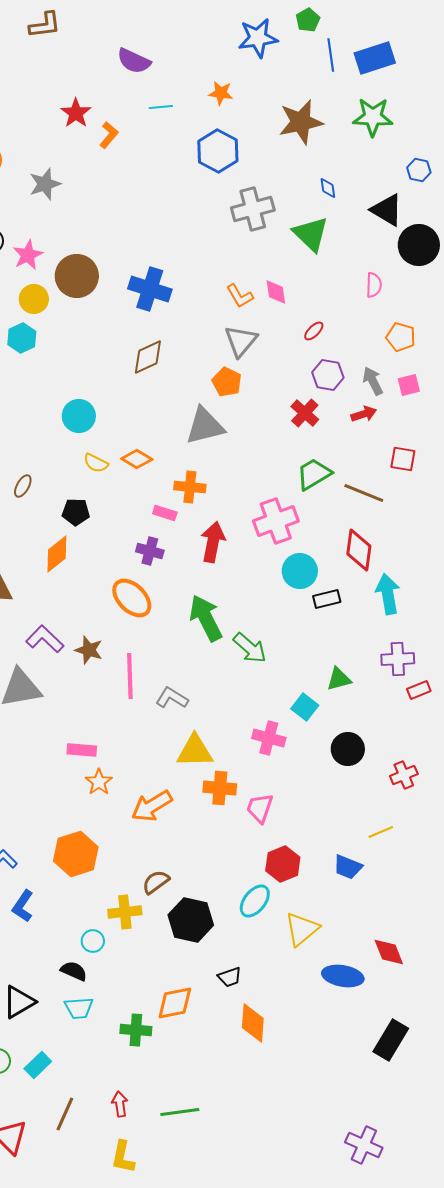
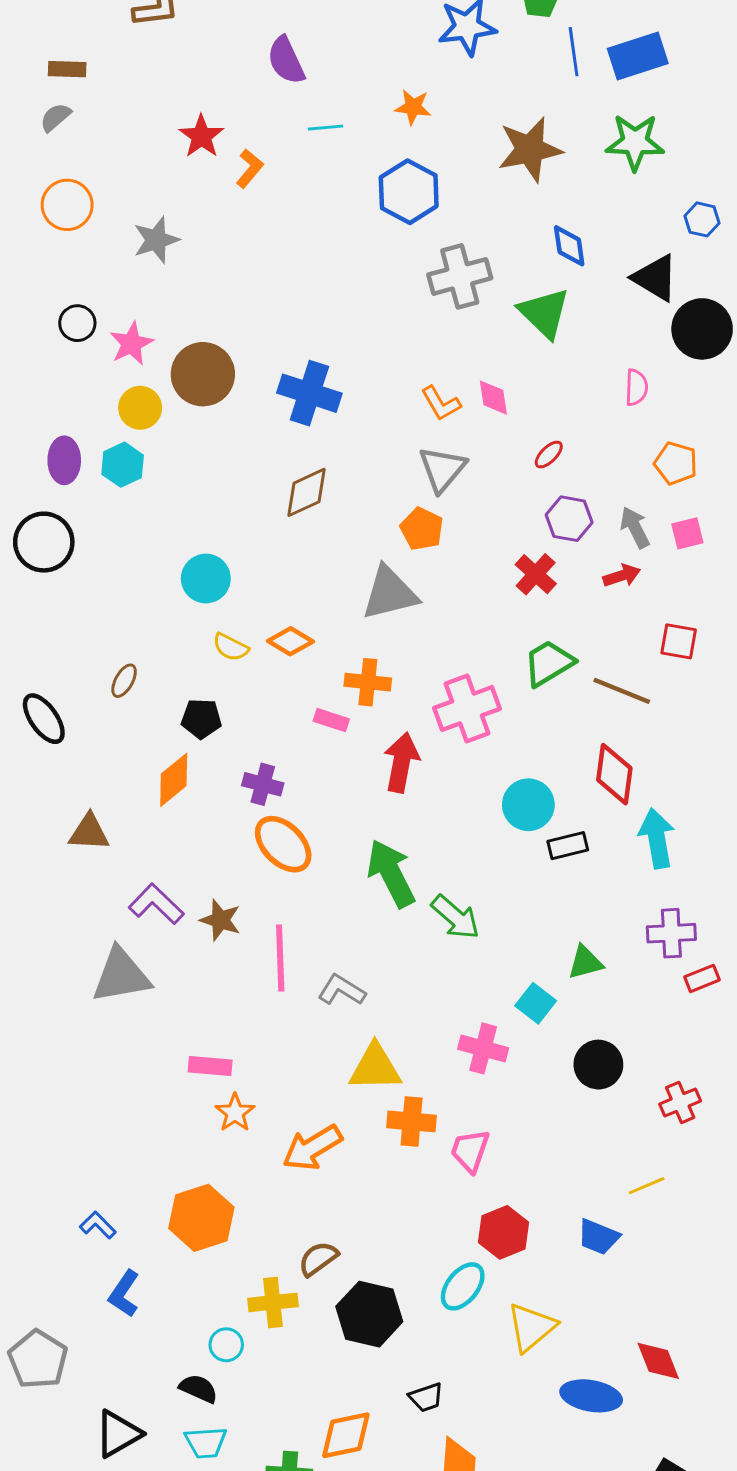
purple semicircle: (134, 61) -> (286, 60), turned 40
blue diamond: (328, 188) -> (569, 246), size x1.4
pink cross: (276, 521) -> (467, 708), moved
purple cross: (150, 551) -> (263, 784), moved

